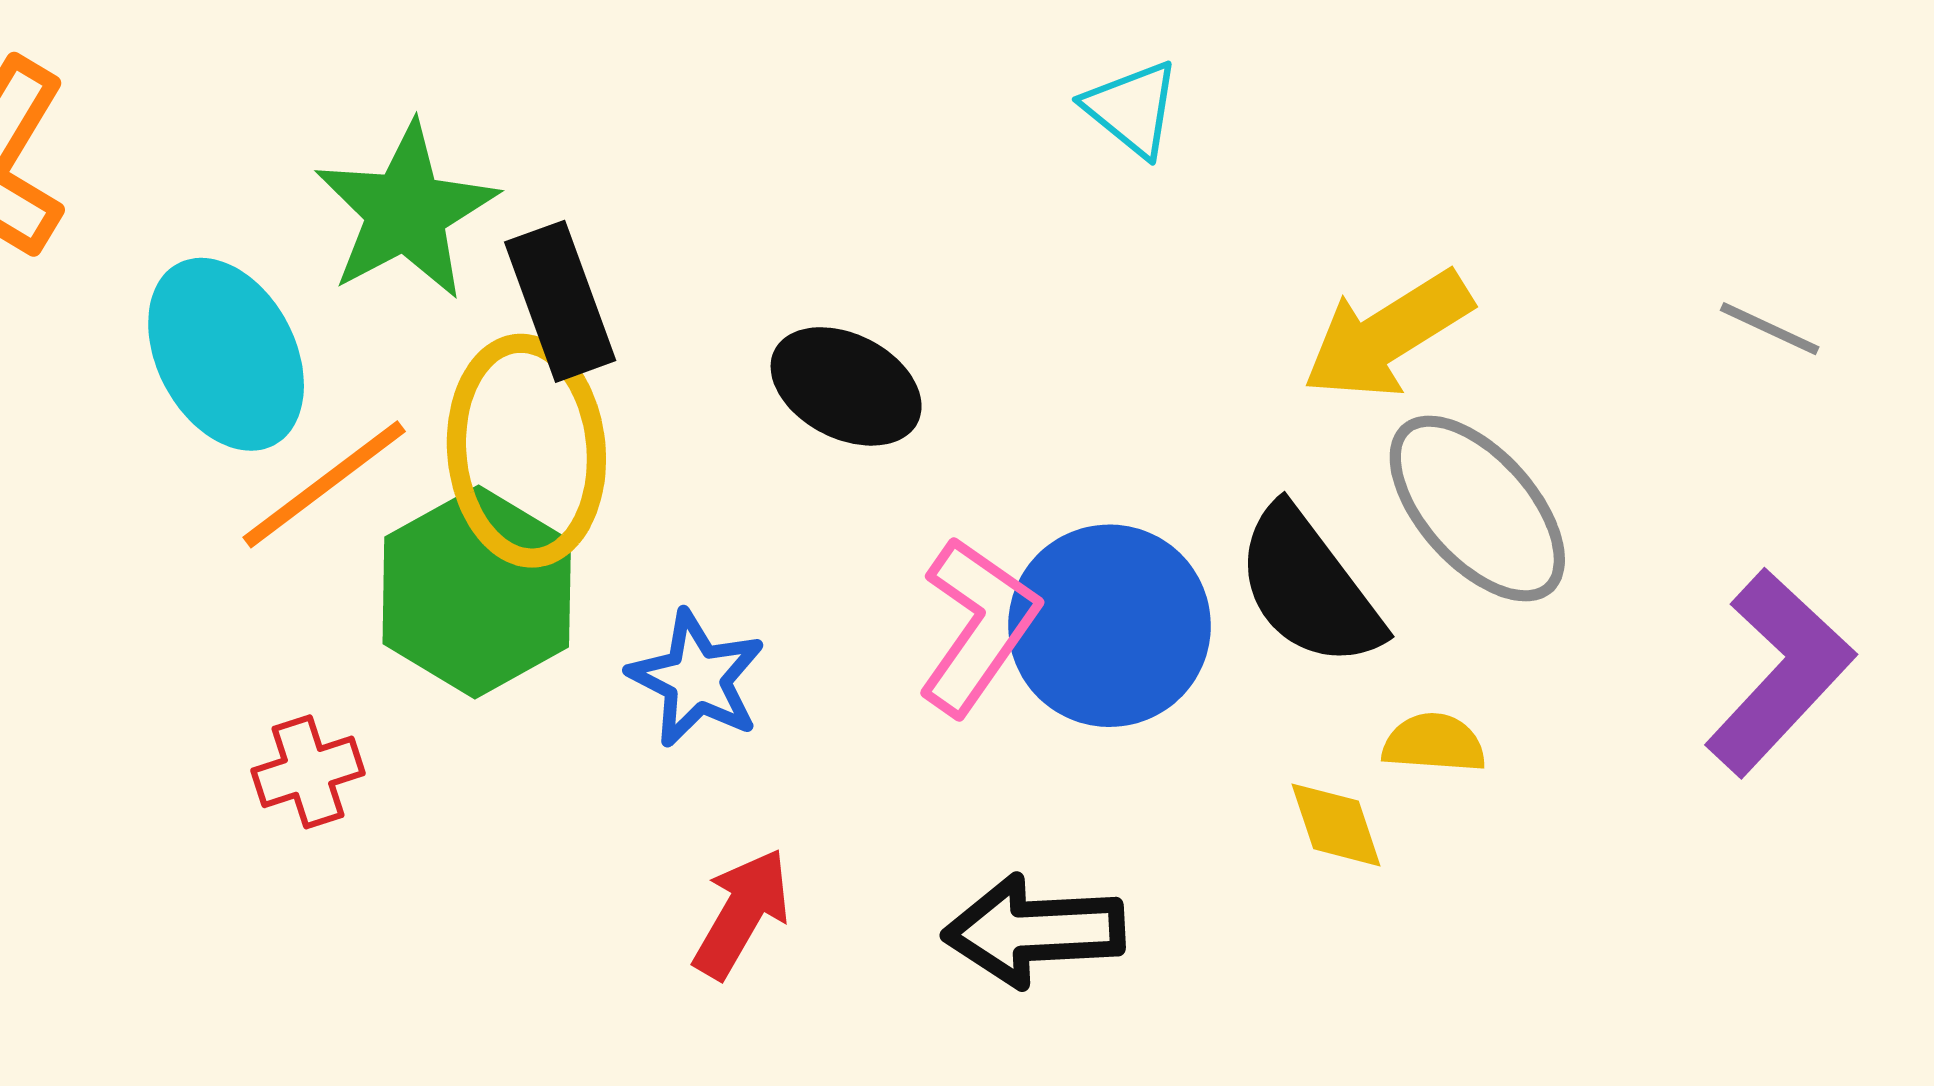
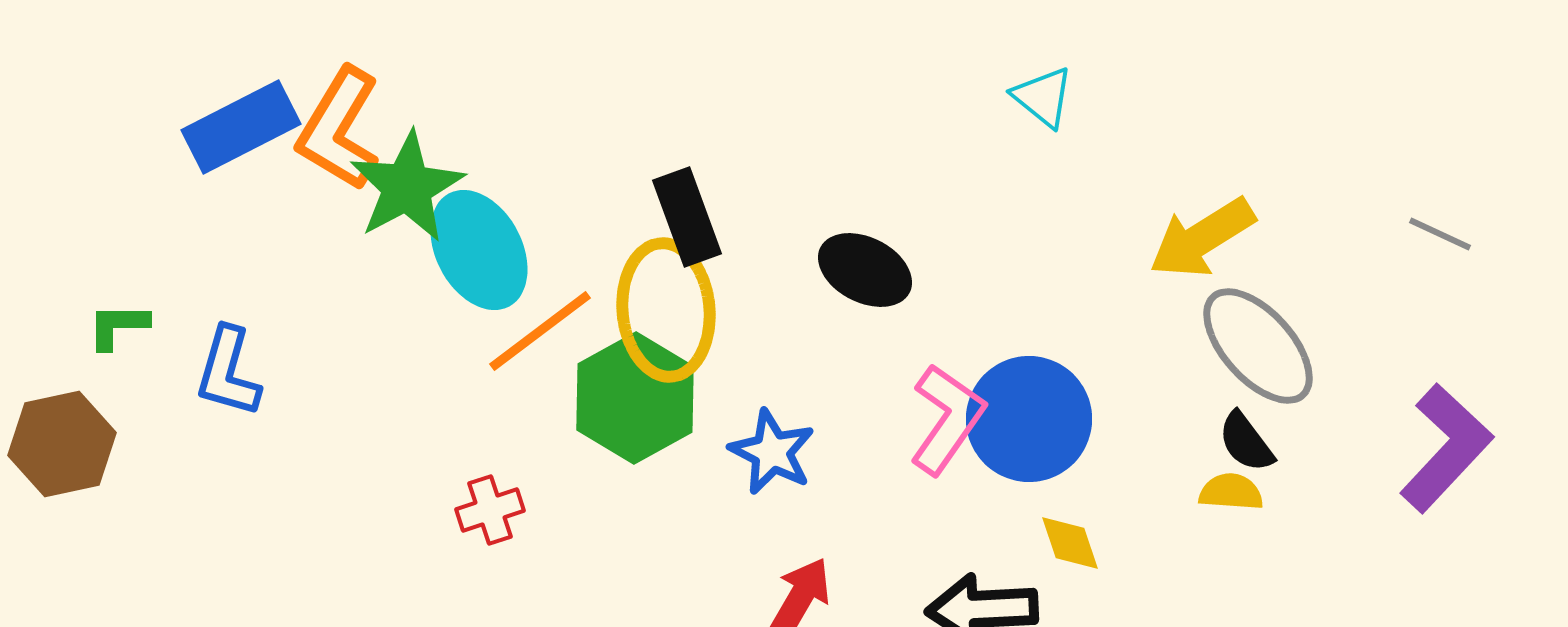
green star: (406, 211) -> (407, 187), moved
black semicircle: (1309, 587) -> (1246, 442), moved, size x0.6
red cross: (308, 772) -> (490, 510), moved
yellow diamond: (1336, 825) -> (1070, 543), moved

